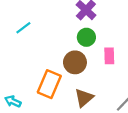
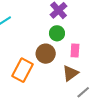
brown triangle: (84, 98) -> (70, 73), moved

